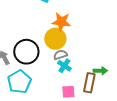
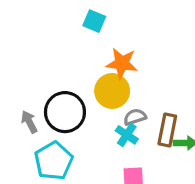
gray semicircle: (60, 55) -> (135, 117), moved
brown rectangle: (89, 83) -> (167, 130), moved

